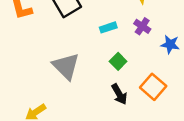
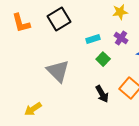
green square: (118, 61) -> (103, 59), moved

